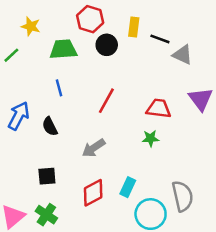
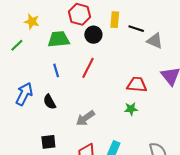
red line: (106, 101) -> (88, 68), moved

